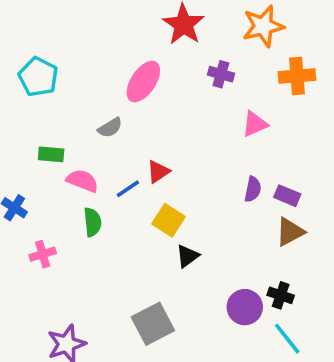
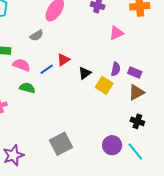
yellow square: (168, 220) -> (104, 85), moved
green semicircle: (92, 222) -> (27, 88), turned -70
black triangle: (187, 256) -> (85, 73), moved
black cross: (281, 295) -> (137, 121), moved
purple circle: (245, 307) -> (112, 145), moved

